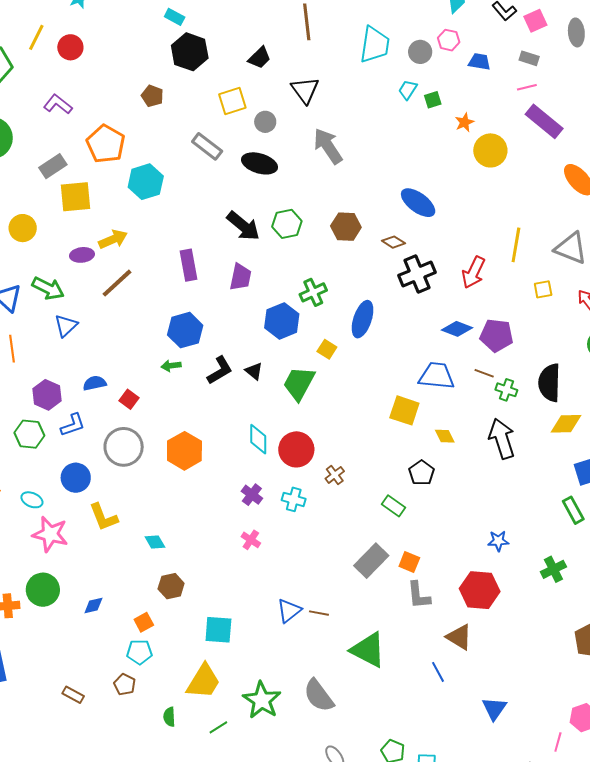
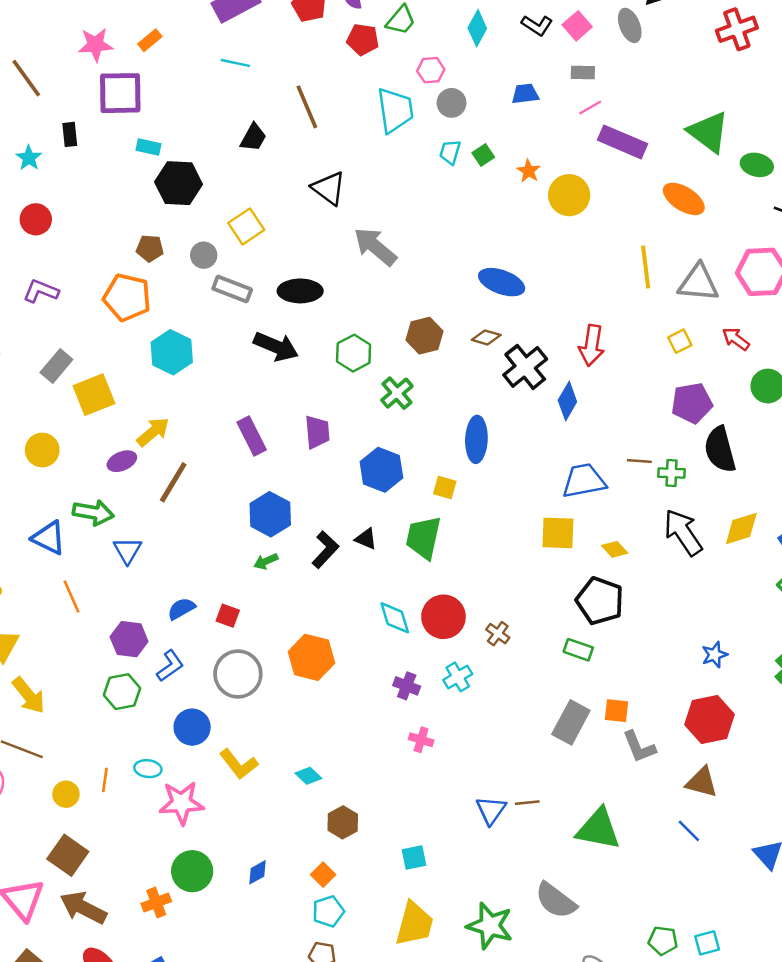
pink hexagon: (449, 40) -> (431, 70), moved
black trapezoid: (259, 58) -> (253, 137), moved
gray circle: (265, 122) -> (204, 255), moved
orange pentagon: (106, 144) -> (127, 297), moved
black arrow: (243, 226) -> (276, 347), moved
yellow line: (516, 245) -> (646, 267), moved
green cross: (313, 292) -> (397, 393), moved
blue diamond: (457, 329) -> (567, 401), moved, turned -64
purple pentagon: (497, 335) -> (692, 403), moved
yellow diamond: (566, 424) -> (741, 528), moved
black pentagon: (422, 473) -> (600, 601), size x1.5
cyan cross: (294, 499) -> (458, 677), turned -30
cyan square: (218, 630) -> (414, 858), size x0.7

